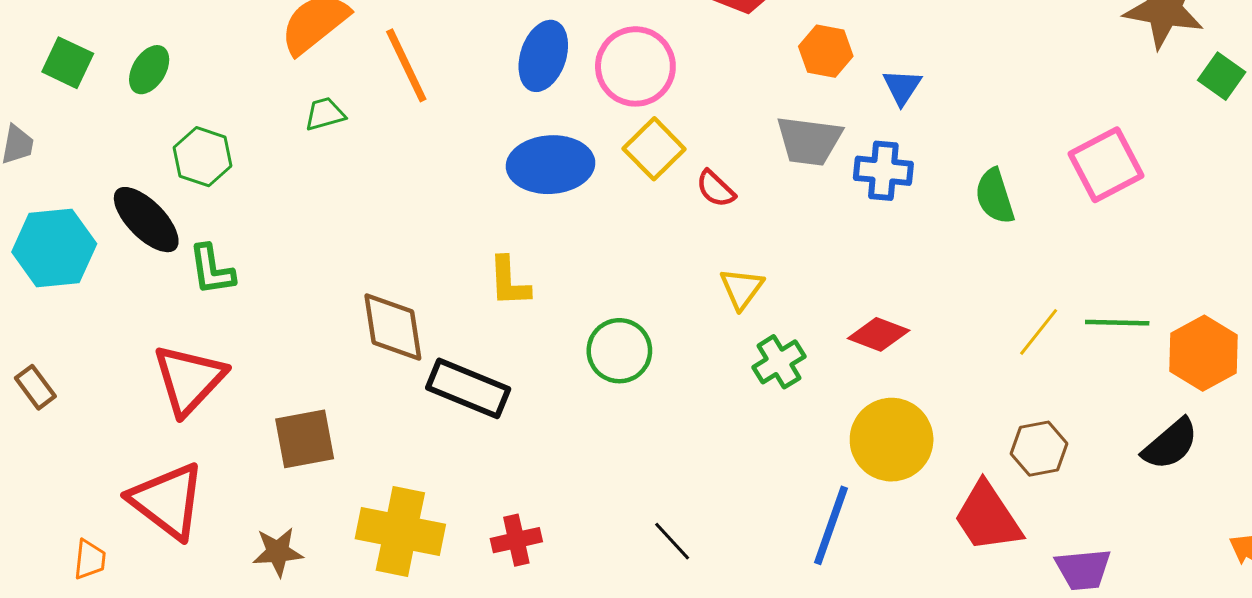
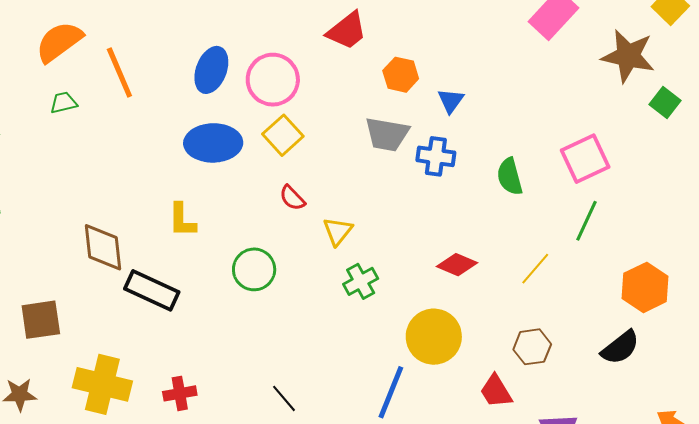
red semicircle: (716, 189) -> (292, 198), moved
green line: (1117, 323) -> (586, 221), moved, turned -69
red diamond: (879, 334) -> (457, 265), moved
red trapezoid: (988, 517) -> (496, 391), size x0.7

